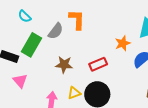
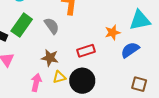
gray semicircle: (56, 31) -> (52, 26), moved, turned -78
brown star: (64, 65) -> (50, 58), moved

